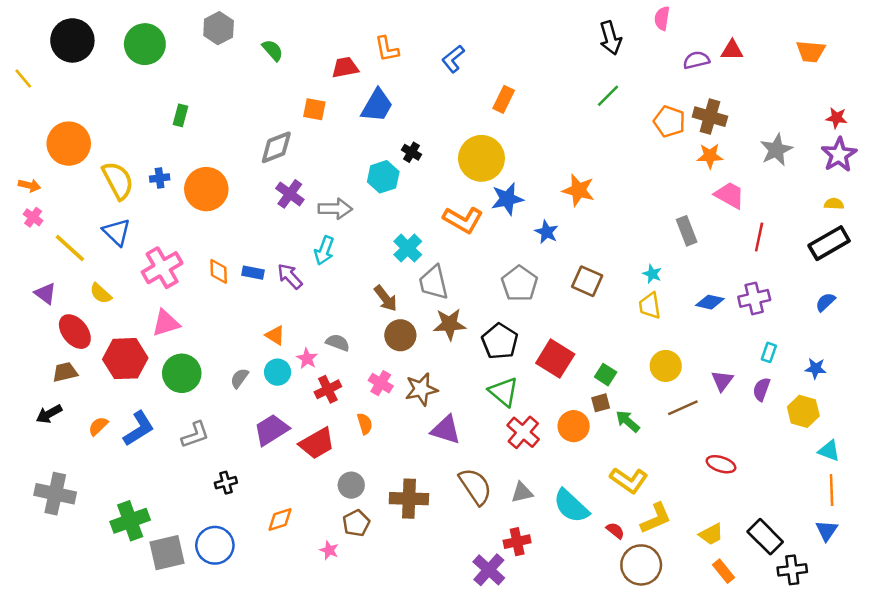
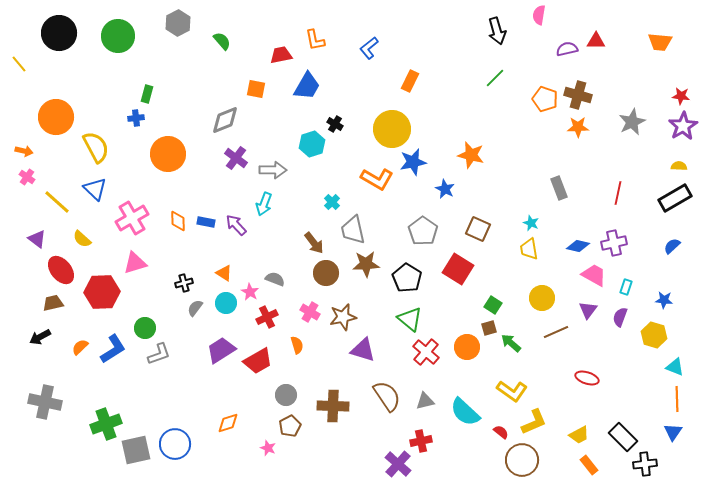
blue cross: (160, 178) -> (136, 118), moved
pink trapezoid: (730, 195) -> (594, 275), moved
cyan cross: (408, 248) -> (332, 202), size x0.7
red square: (555, 359) -> (458, 269), moved
green circle: (182, 373) -> (145, 328), moved, size x0.7
black cross: (226, 483) -> (184, 283), moved

